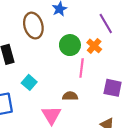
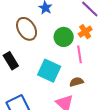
orange cross: (94, 46) -> (85, 32), turned 32
cyan square: (29, 82) -> (49, 71), moved, size x1.6

